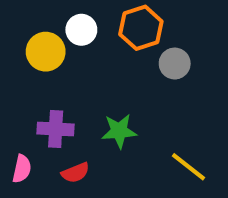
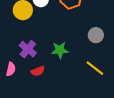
gray circle: (175, 64) -> (96, 35), moved
purple cross: (56, 129) -> (28, 49), turned 36

